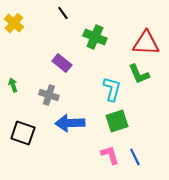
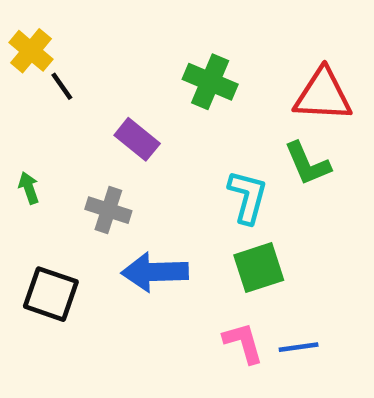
black line: (63, 13) -> (62, 86), moved
blue line: (135, 157) -> (299, 347), turned -72

